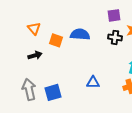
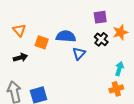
black cross: (115, 37) -> (101, 39), turned 32
blue triangle: (93, 82) -> (79, 54), moved, turned -48

